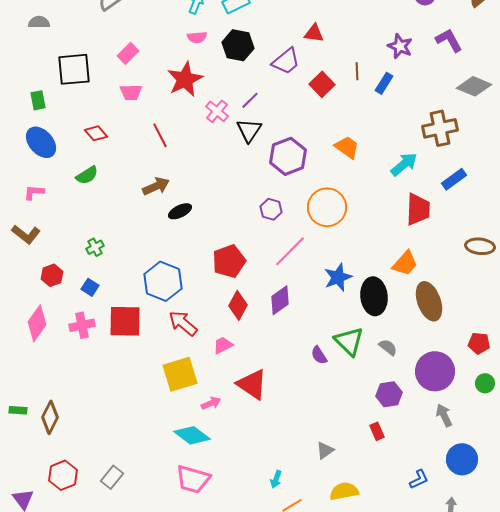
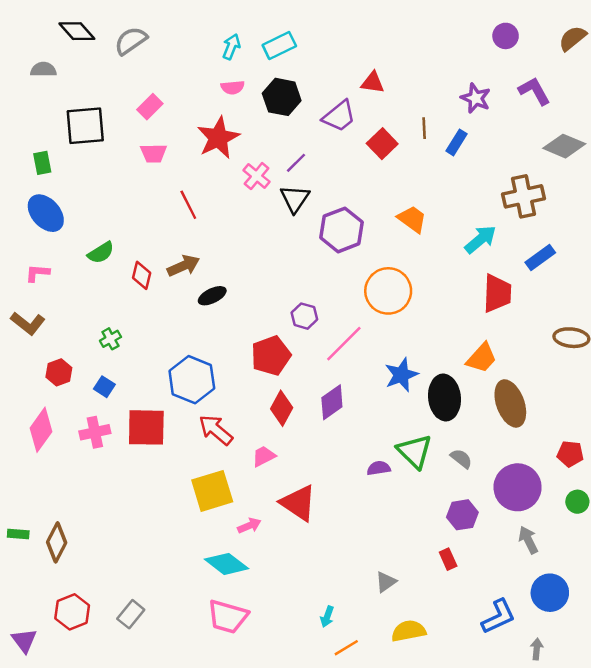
red diamond: (96, 133) -> (142, 275), moved, turned 55
purple hexagon: (271, 209) -> (304, 316), moved
purple semicircle: (319, 355) -> (379, 468), turned 114
blue L-shape: (419, 479) -> (498, 617), size x1.5

